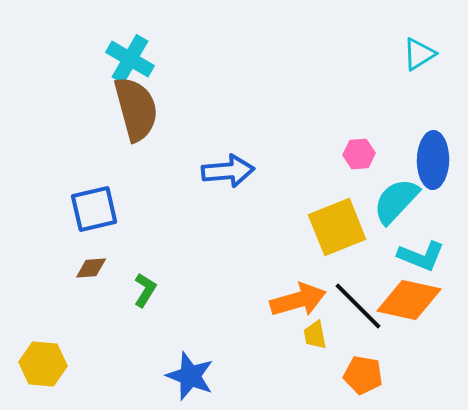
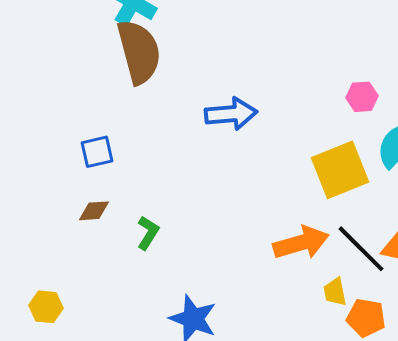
blue square: (94, 209) -> (97, 152), size x0.7
yellow trapezoid: (315, 335) -> (335, 292), moved
yellow hexagon: (43, 364) -> (46, 307), size x0.7

